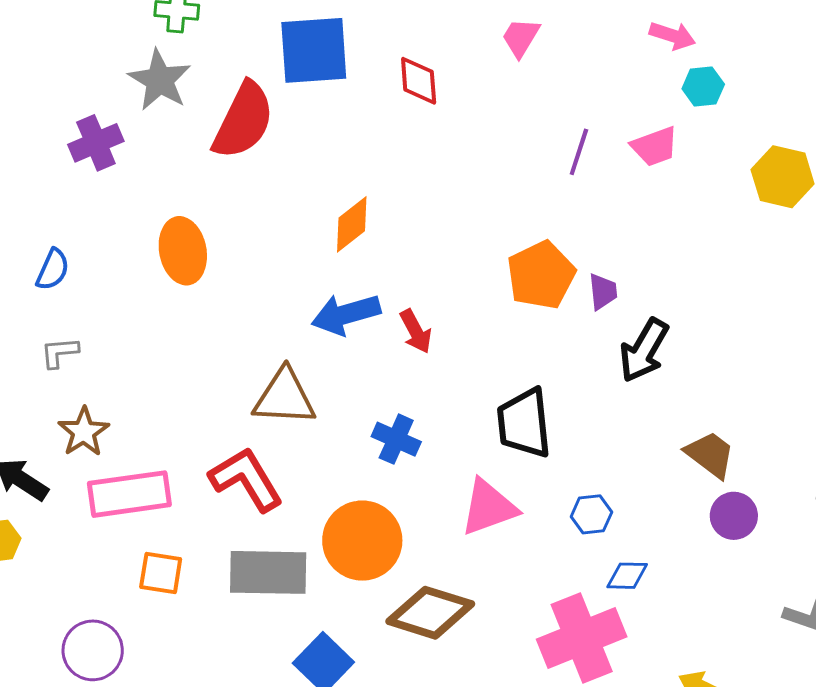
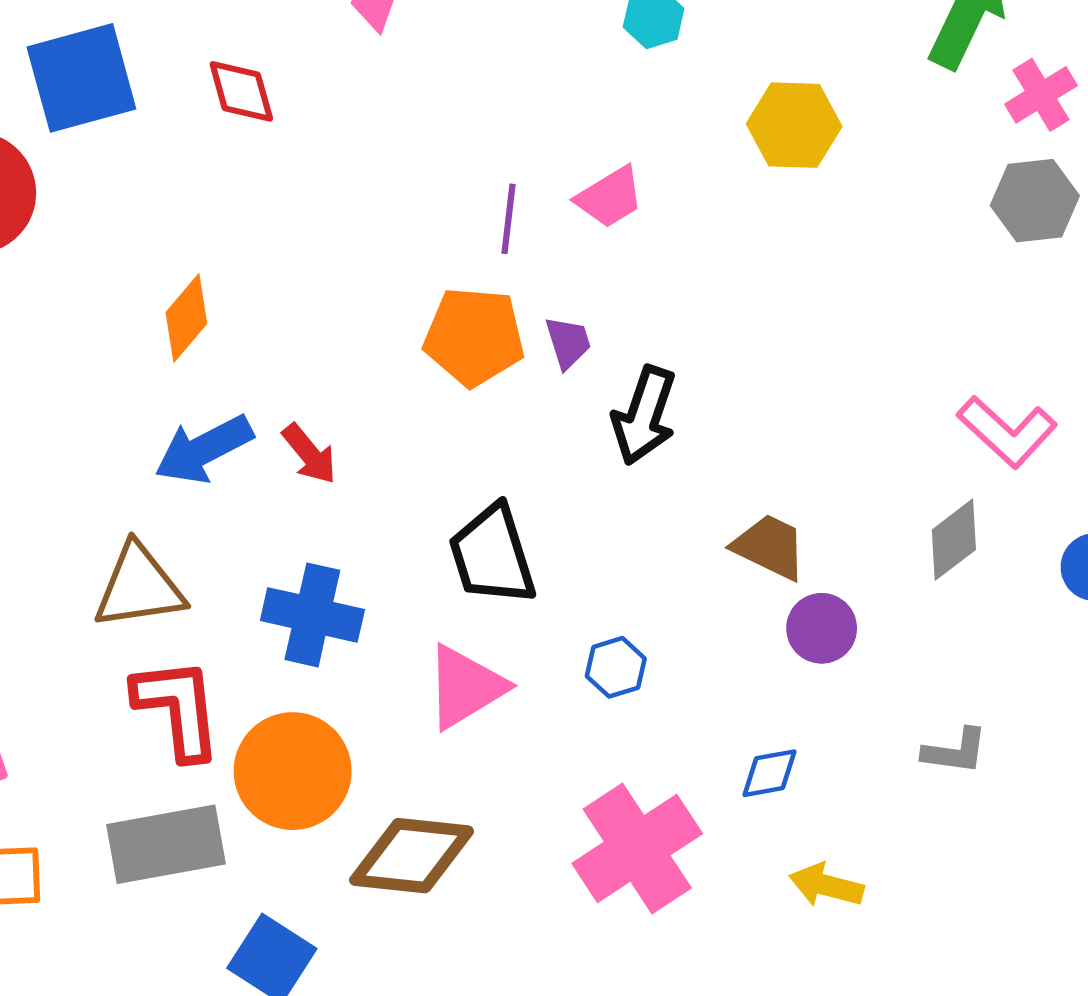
pink trapezoid: (655, 147) -> (610, 197), moved
purple line: (579, 152) -> (508, 219), moved
orange pentagon: (541, 275) -> (474, 337), turned -30
blue cross: (396, 439) -> (312, 615), size x1.4
red L-shape: (246, 479) -> (178, 708), moved, turned 36
blue diamond: (627, 576) -> (770, 773), moved

